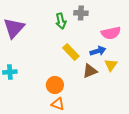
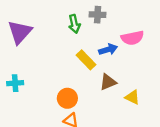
blue arrow: (98, 51) -> (108, 49), moved
yellow triangle: (111, 65) -> (132, 97), moved, turned -40

